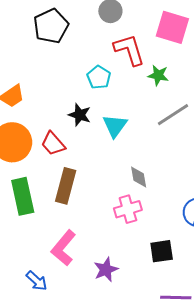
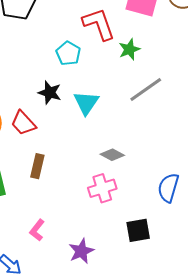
green star: (158, 75) -> (129, 49), turned -30
gray diamond: (139, 177) -> (112, 155), turned -50
brown rectangle: (66, 186) -> (37, 166), size x0.7
pink L-shape: (63, 248) -> (37, 230), size x0.6

